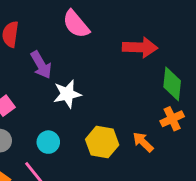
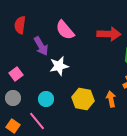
pink semicircle: (76, 24) -> (65, 30), moved
orange arrow: (143, 142) -> (111, 99), turned 35

